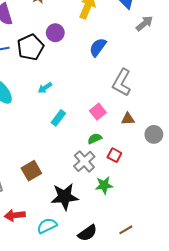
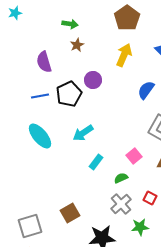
blue semicircle: (98, 47) -> (146, 90), moved
cyan arrow: (45, 88) -> (83, 133), size x1.5
green semicircle: (95, 139) -> (121, 178), moved

